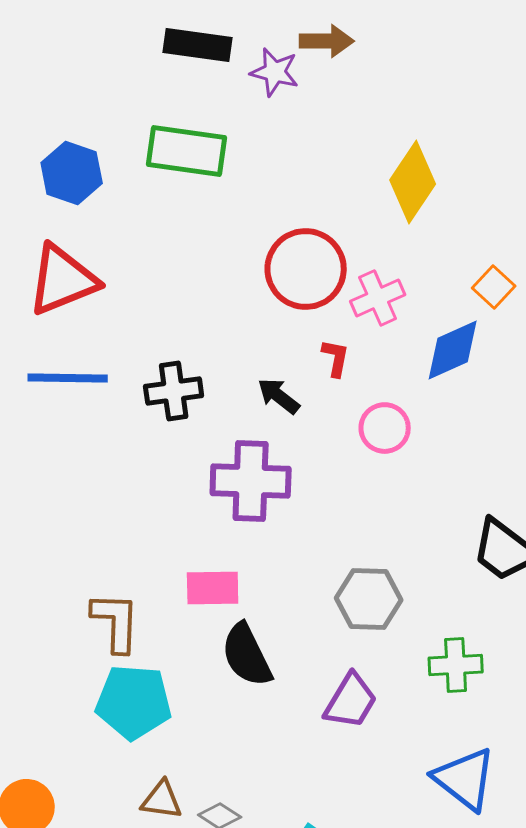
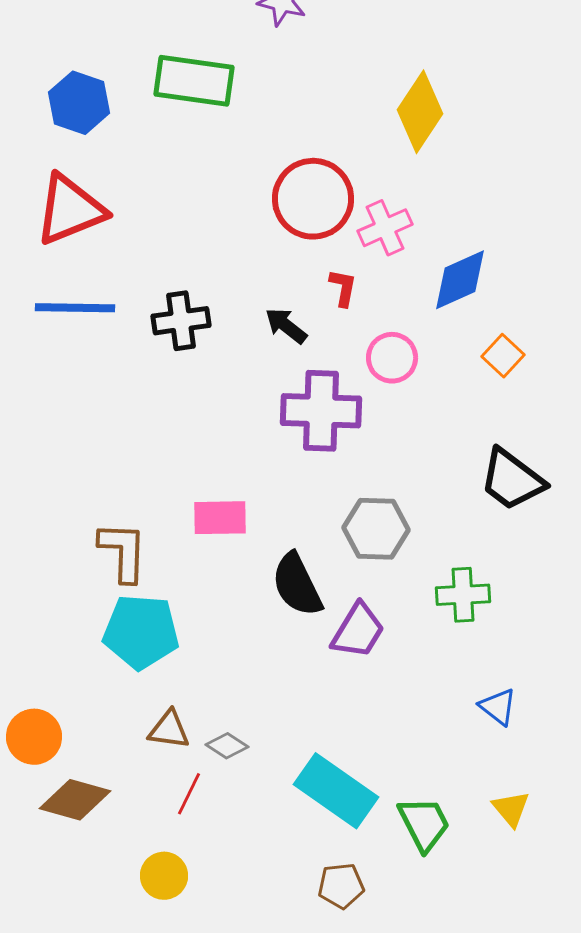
orange square: (494, 287) -> (503, 356), moved
purple cross: (251, 481) -> (321, 411), moved
black semicircle: (247, 655) -> (297, 585), moved
blue triangle: (465, 779) -> (498, 707), moved, size x0.6

